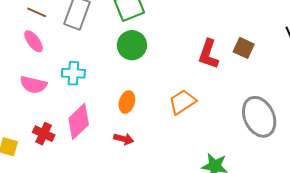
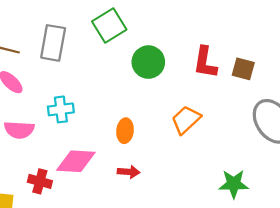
green circle: (132, 45) -> (148, 62), moved
brown square: (244, 48) -> (243, 69), moved
pink diamond: (79, 121) -> (76, 161), turned 57

